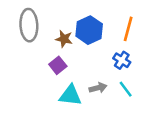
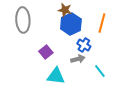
brown star: (64, 39) -> (65, 10), moved
blue cross: (122, 60) -> (84, 45), moved
gray arrow: (98, 88) -> (78, 59), moved

